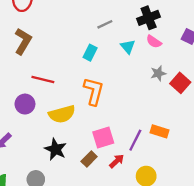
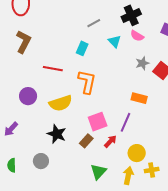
red line: (43, 79) -> (53, 69), moved
orange rectangle: (159, 131) -> (139, 98), moved

